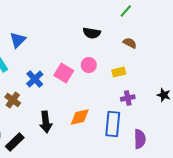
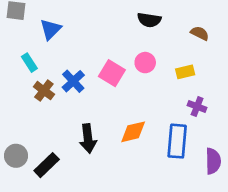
purple cross: (128, 98) -> (197, 106), turned 32
brown cross: (13, 100) -> (44, 91), moved

